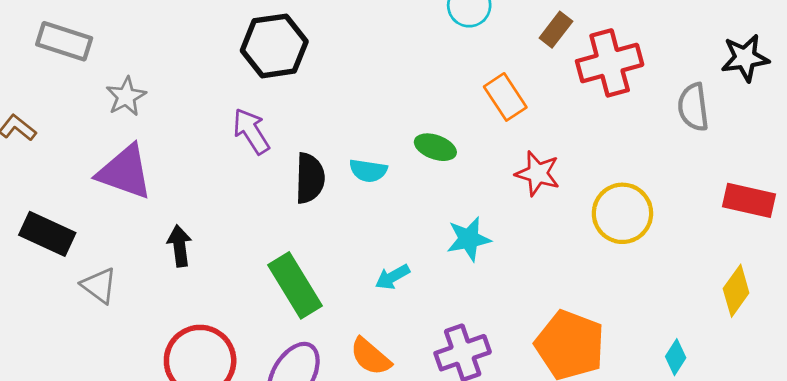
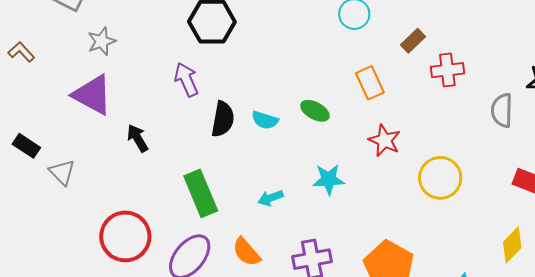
red cross: (610, 63) -> (447, 70), size x0.7
black rectangle: (47, 234) -> (26, 146), moved, size x0.7
black arrow: (179, 246) -> (138, 138), moved, turned -32

